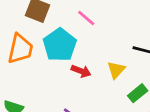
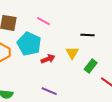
red arrow: (81, 71) -> (48, 59), turned -32

